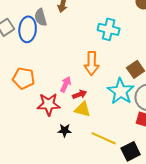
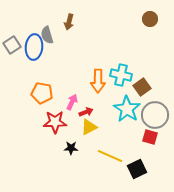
cyan cross: (109, 29) -> (121, 75), moved
orange pentagon: (24, 78) -> (42, 93), moved
yellow triangle: (83, 109) -> (89, 127), turned -42

